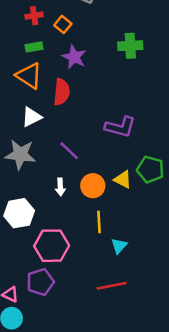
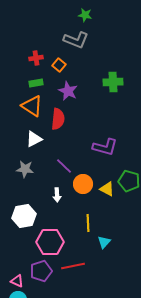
gray star: (20, 154) -> (25, 169), size x0.7
orange circle: (93, 186) -> (83, 184), moved
red line: (112, 286) -> (73, 266), moved

